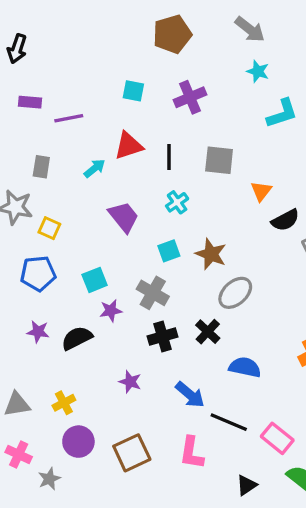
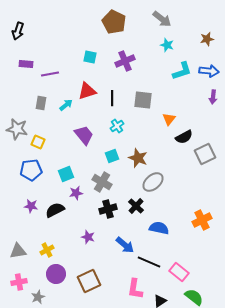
brown pentagon: (172, 34) -> (114, 22), turned -30
gray rectangle: (41, 167) -> (41, 103), moved
pink L-shape: (192, 453) -> (135, 289), moved
pink cross: (19, 454) -> (19, 282), turned -35

